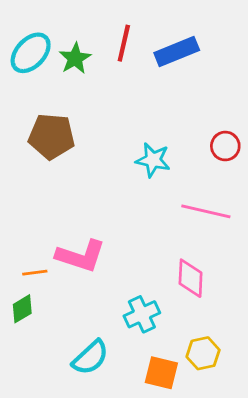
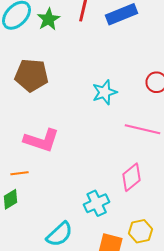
cyan star: (153, 160) -> (105, 92), turned -30
pink L-shape: (81, 256) -> (42, 140), moved
pink diamond: (191, 278) -> (132, 177), turned 48

